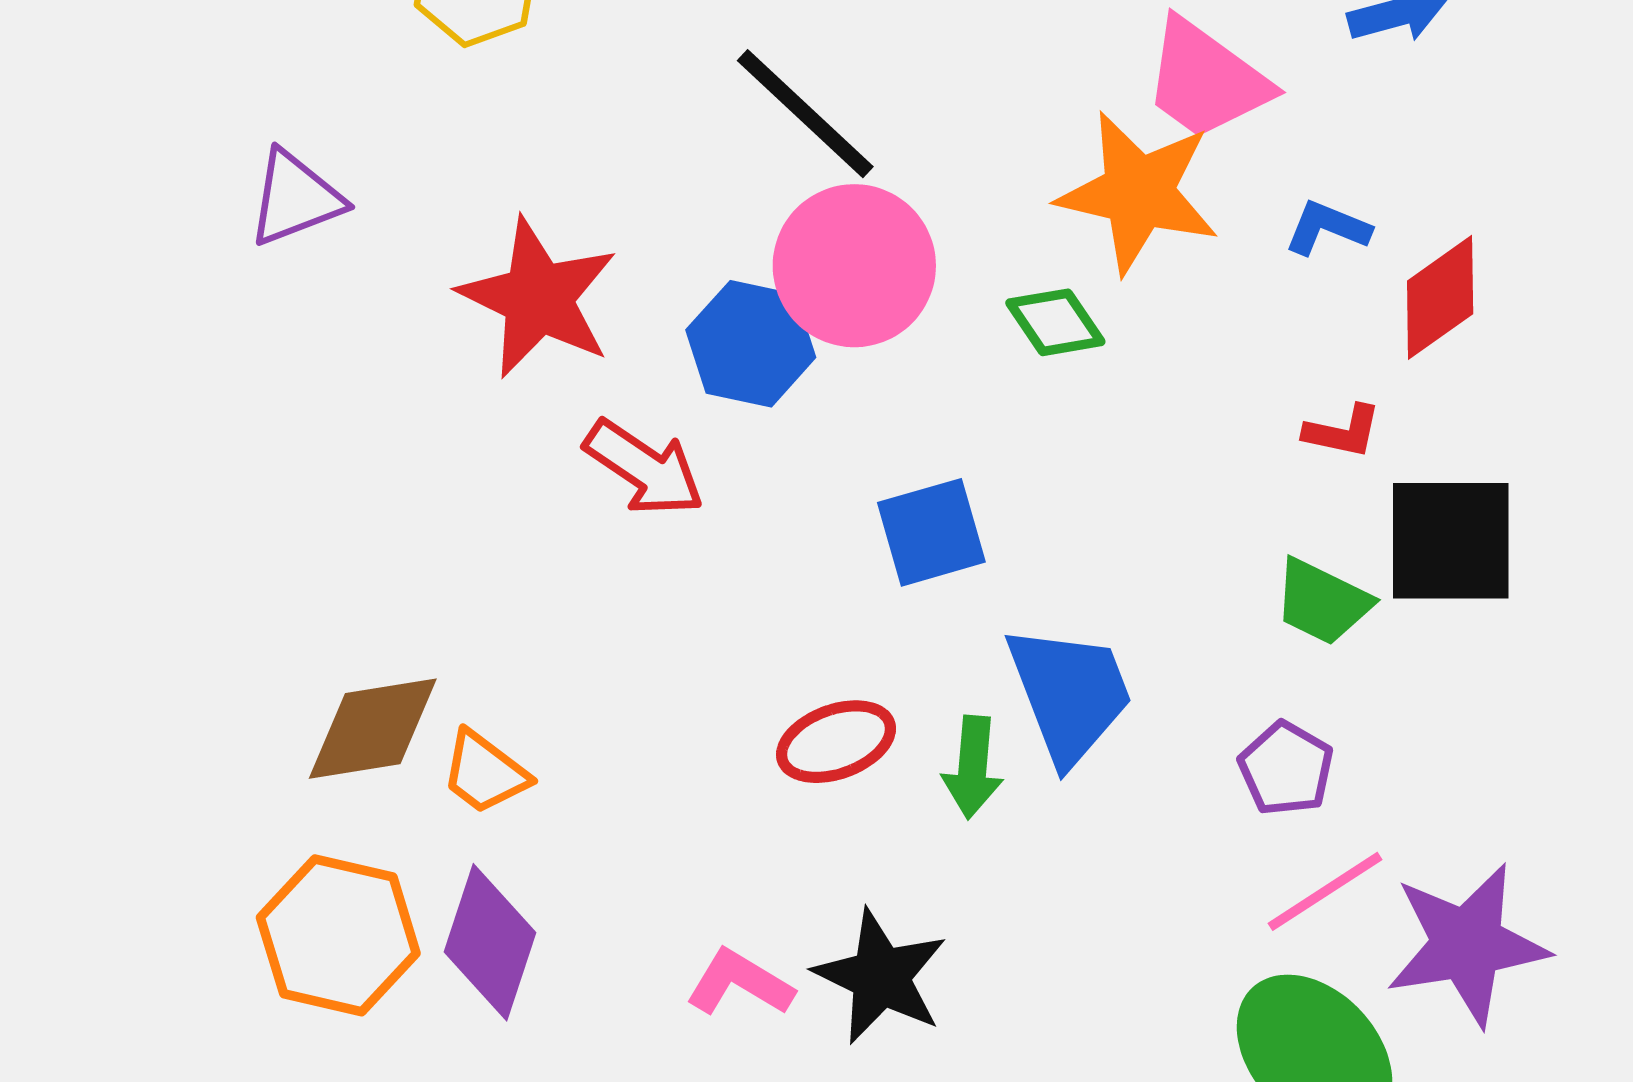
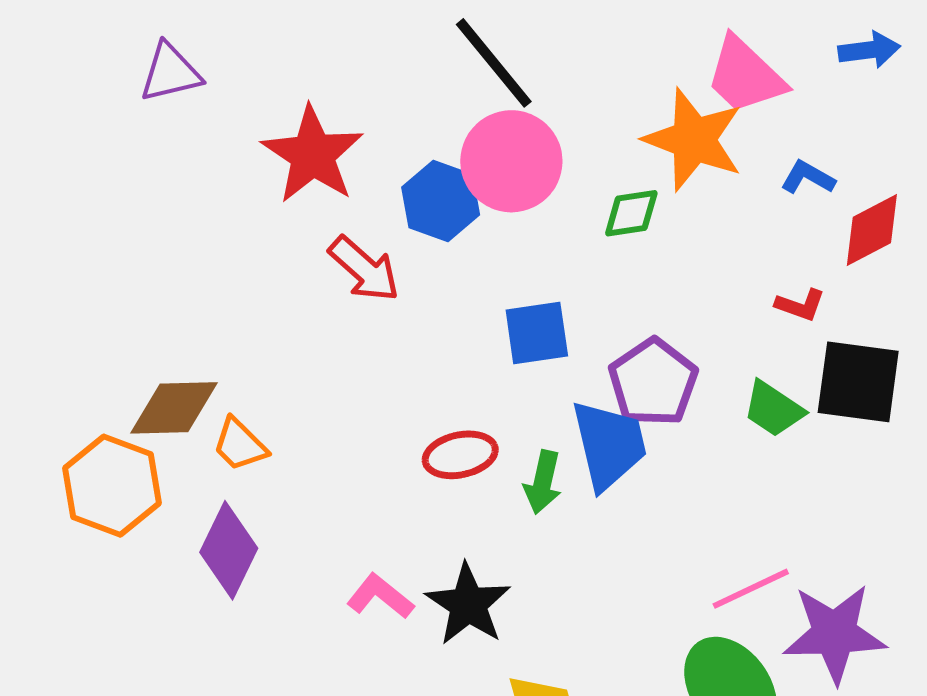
green diamond: (1055, 322) -> (631, 213), turned -72
purple pentagon: (1286, 769) -> (653, 382), moved, size x1.5
orange hexagon: (338, 935) -> (112, 486), moved

